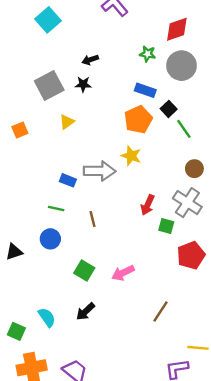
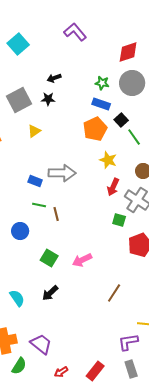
green star: (148, 54) -> (102, 83), moved
yellow star: (131, 156) -> (108, 160), moved
red arrow: (148, 205) -> (113, 187), moved
green line: (56, 208) -> (39, 205), moved

